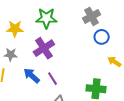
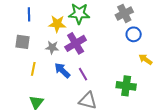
yellow star: (15, 29) -> (57, 24), moved
gray star: (11, 55) -> (52, 47), moved

